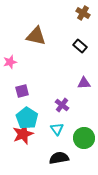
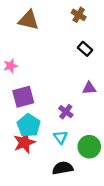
brown cross: (83, 13) -> (79, 15), moved
brown triangle: (36, 36) -> (29, 20), moved
purple square: (22, 91) -> (23, 97), size x1.5

